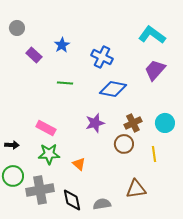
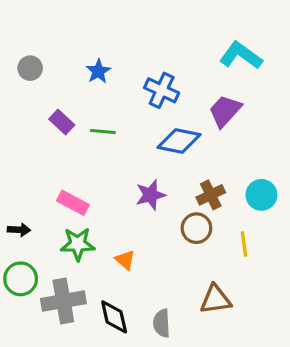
gray circle: (17, 28) -> (30, 68), moved
purple rectangle: (34, 55) -> (62, 122), moved
purple trapezoid: (155, 70) -> (225, 111), moved
gray semicircle: (102, 204) -> (162, 323), turned -84

